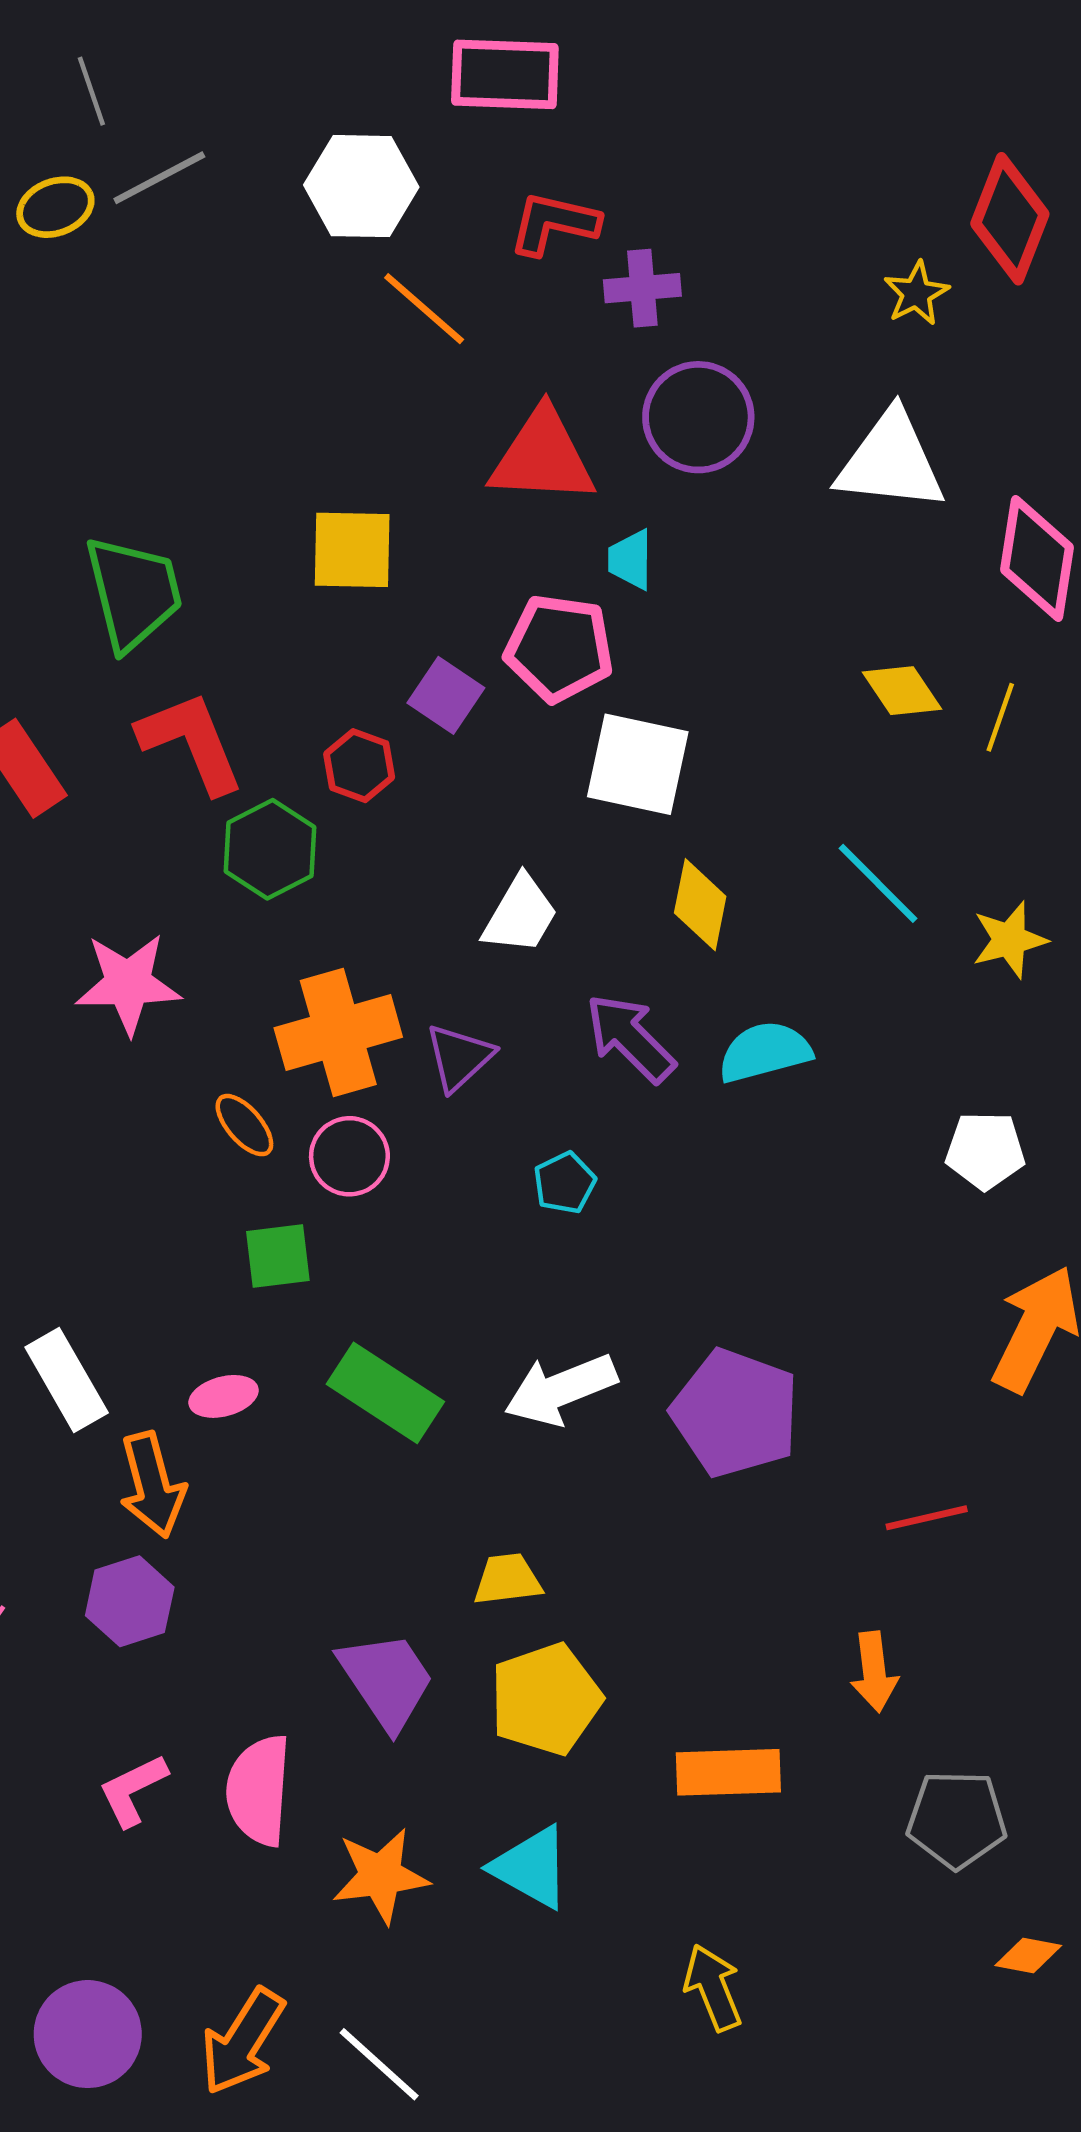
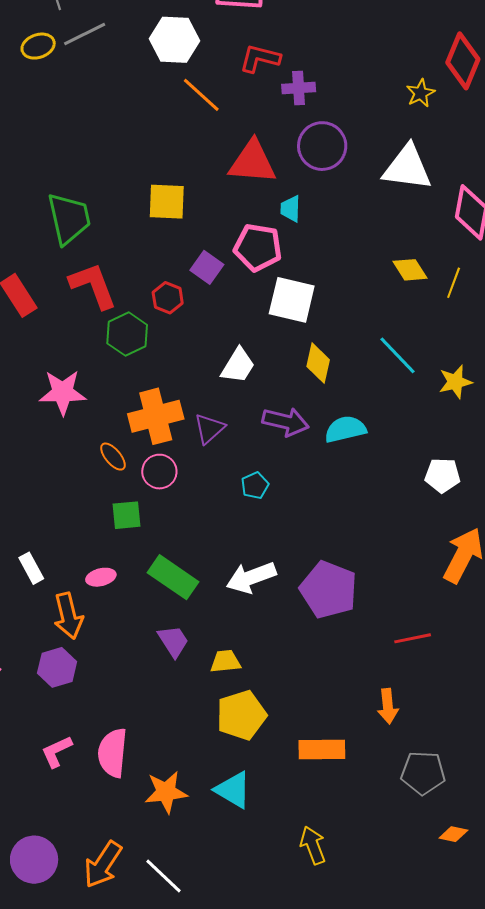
purple arrow: (630, 1038) -> (286, 422), turned 147
white rectangle: (67, 1380) -> (31, 568), size x0.7
purple trapezoid: (387, 1680) -> (173, 641), moved, size x0.7

